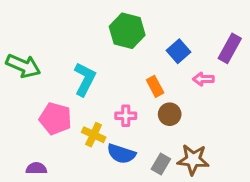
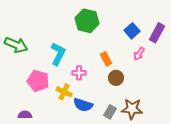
blue square: (178, 51) -> (132, 31), moved
pink arrow: (203, 79) -> (139, 54), turned -56
pink cross: (126, 116) -> (79, 73), moved

